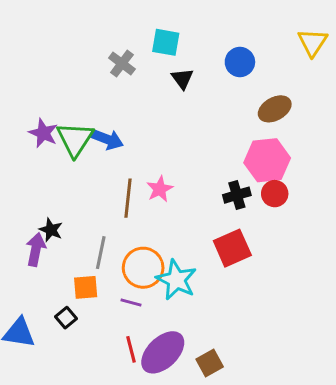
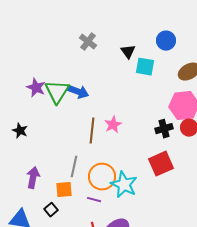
cyan square: (166, 42) -> (145, 67), moved
black star: (51, 230) -> (20, 131), moved
purple arrow: (36, 250) -> (33, 178), moved

